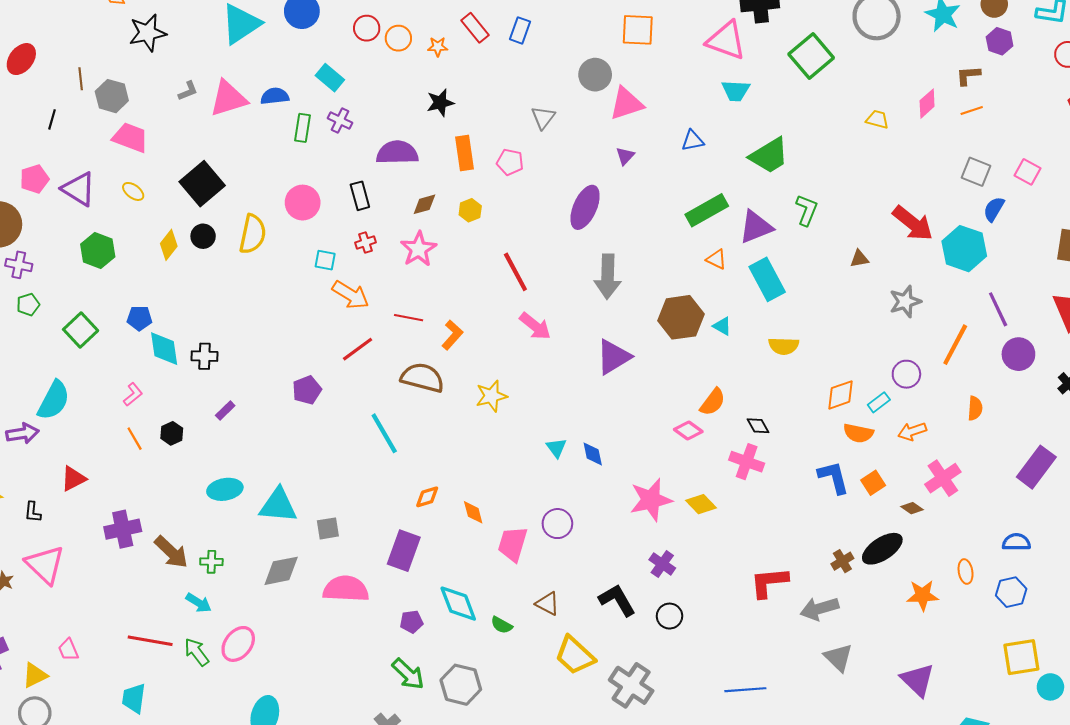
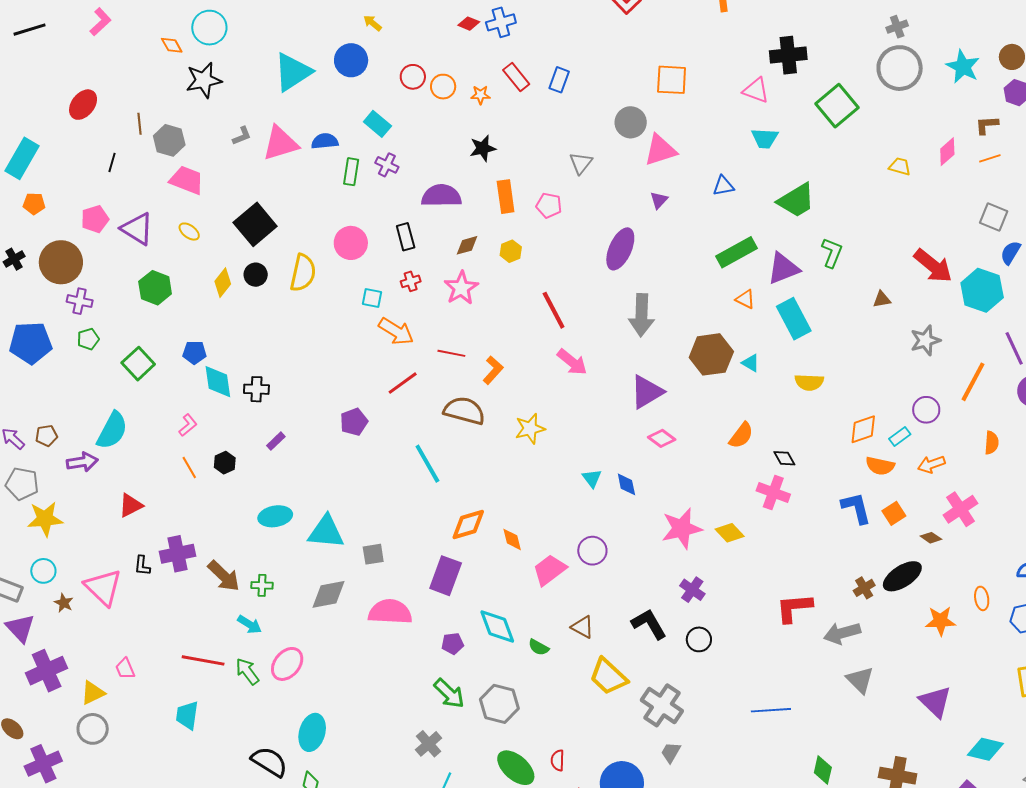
pink triangle: (726, 40) -> (756, 90), size x0.7
pink diamond: (688, 430) -> (662, 438), moved
orange diamond: (427, 497) -> (468, 524), size x1.5
black L-shape: (33, 512) -> (142, 566), moved
pink trapezoid: (513, 544) -> (550, 570), turned 36

